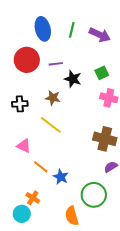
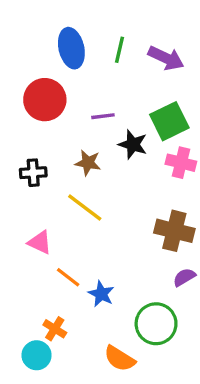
purple line: (56, 64) -> (103, 116), moved
green square: (102, 73) -> (169, 121), size x1.6
black star: (73, 79) -> (133, 144), moved
orange semicircle: (72, 216) -> (120, 359), turned -42

